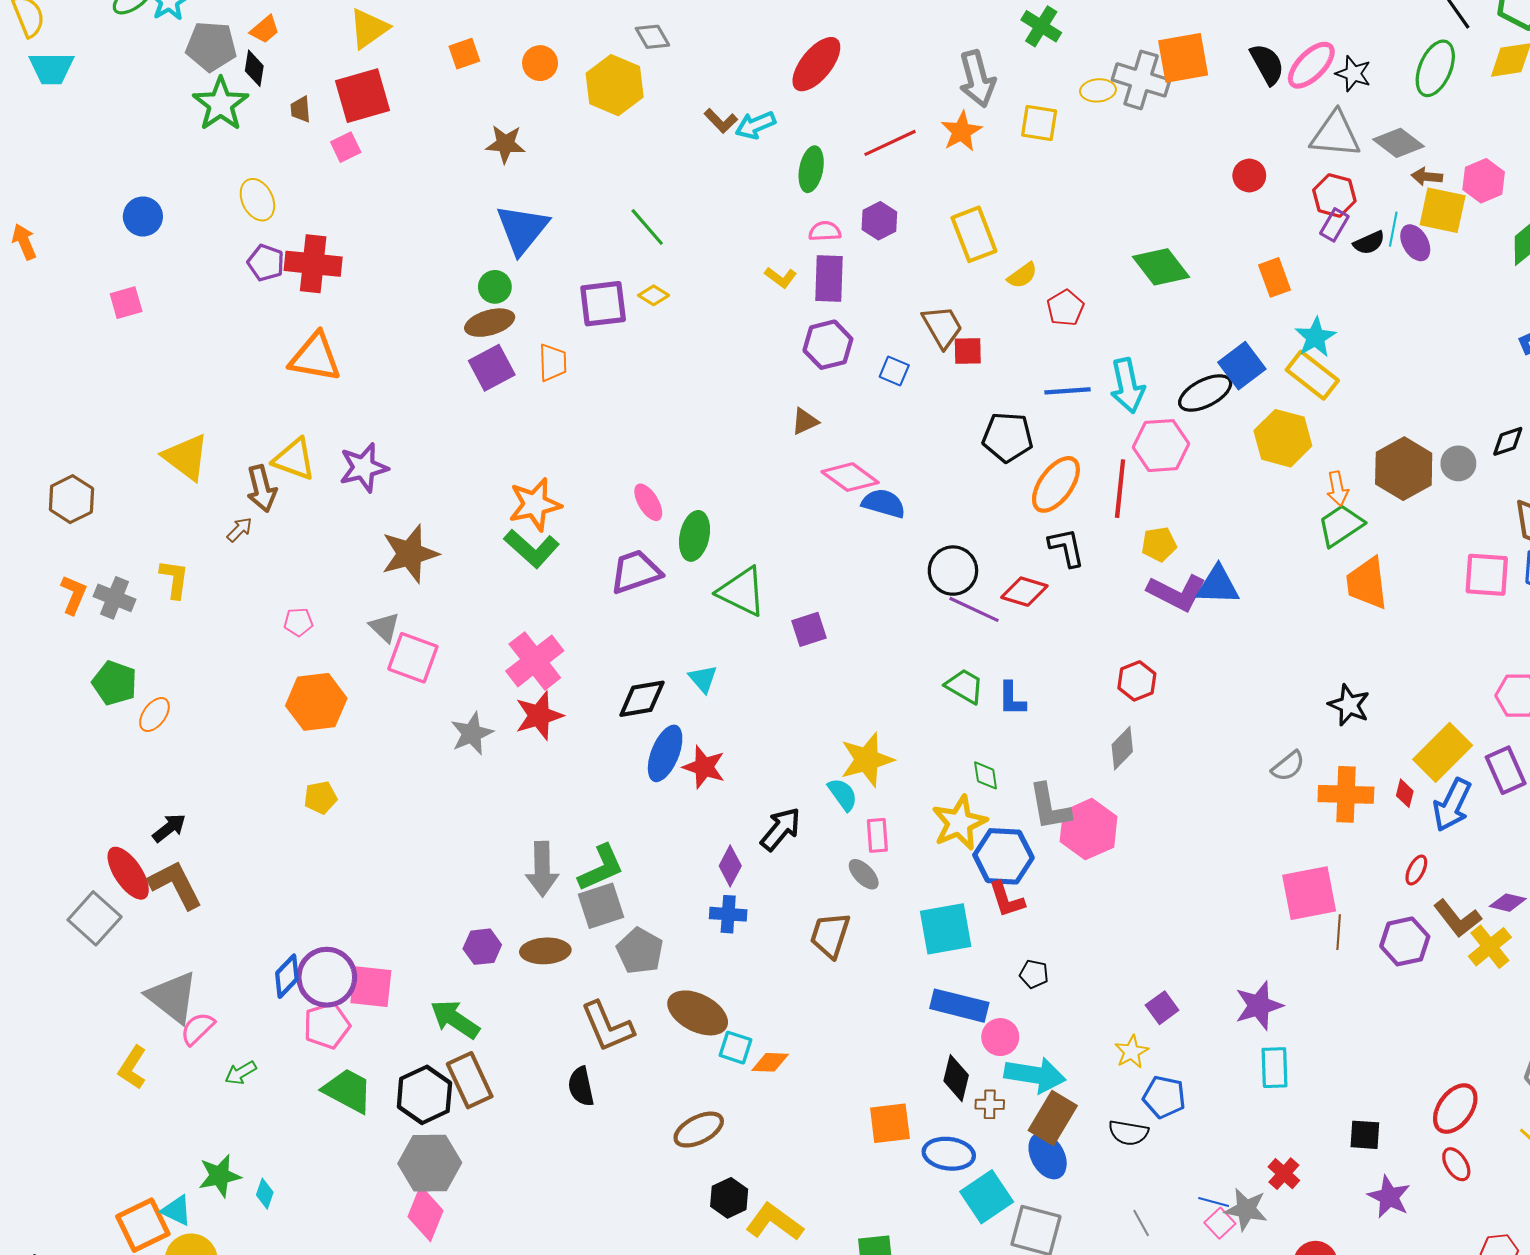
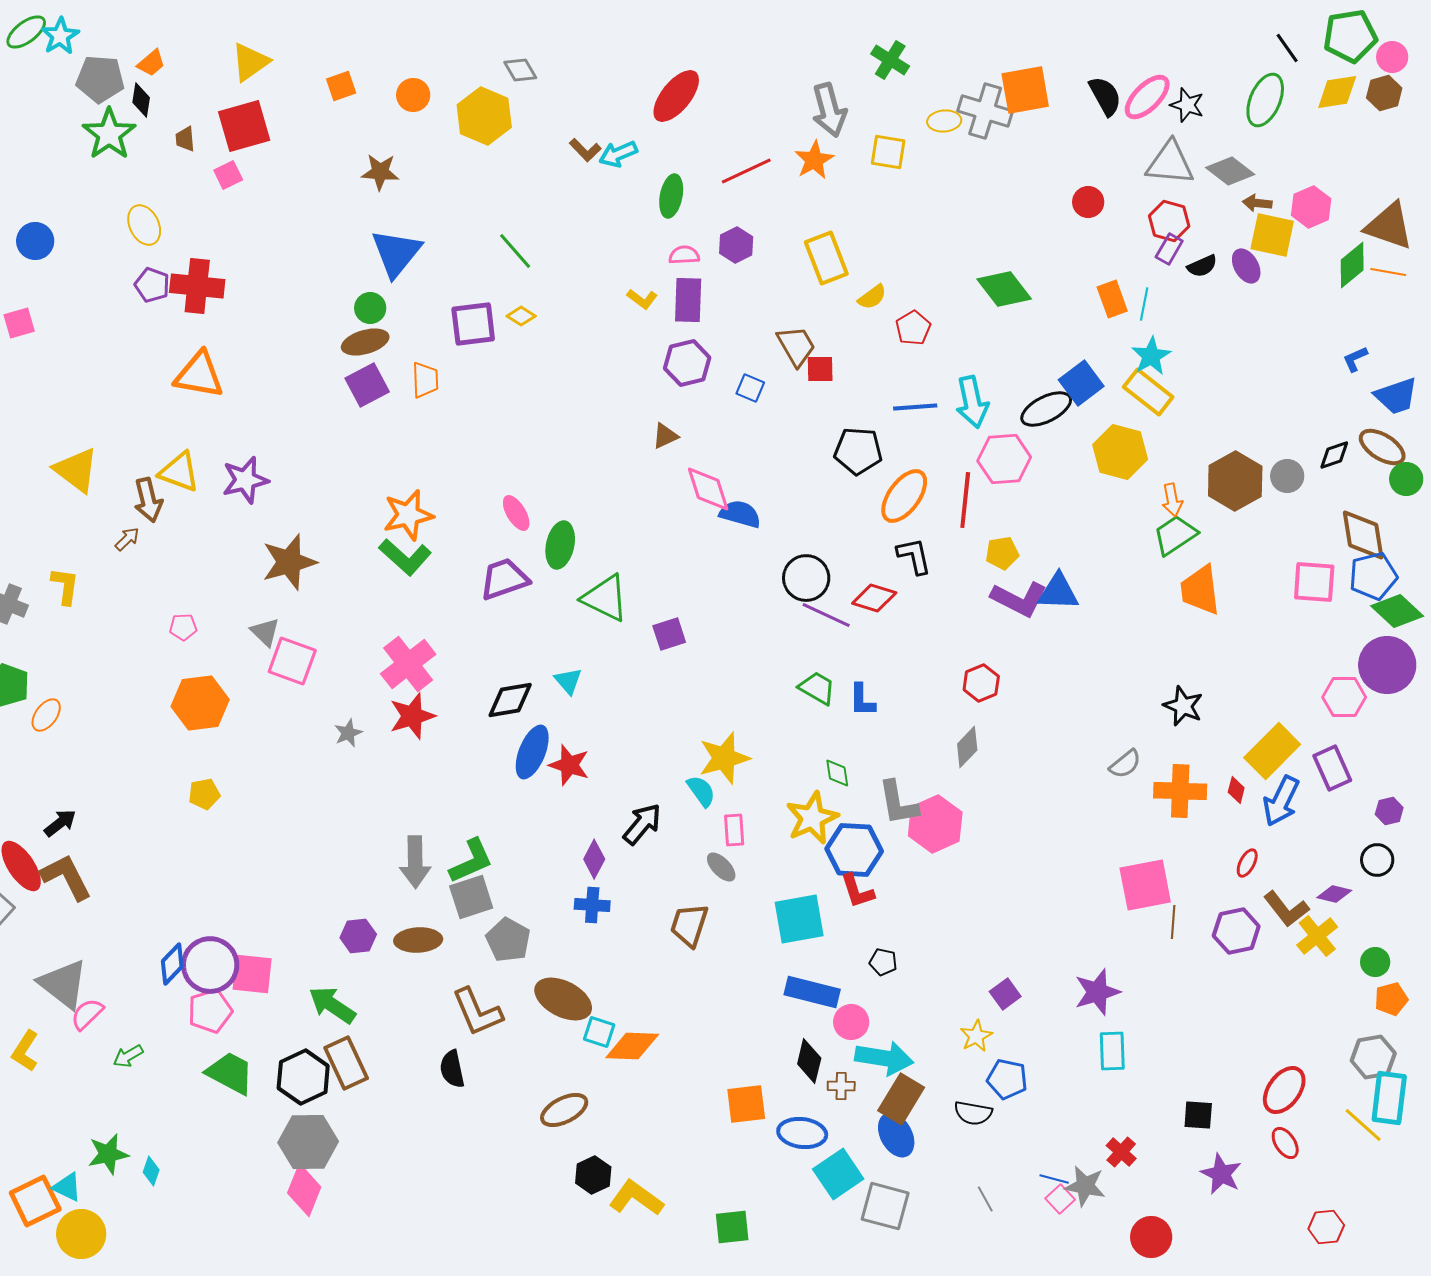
cyan line: (1393, 229) -> (1144, 304), moved
pink diamond: (850, 477) -> (708, 489), turned 36
gray star: (472, 733) -> (348, 733), size x0.7
orange diamond: (770, 1062) -> (632, 1046), size x1.5

